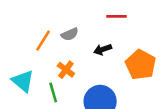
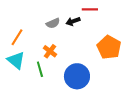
orange line: (43, 41) -> (17, 37), moved
black arrow: (103, 49) -> (73, 21), moved

